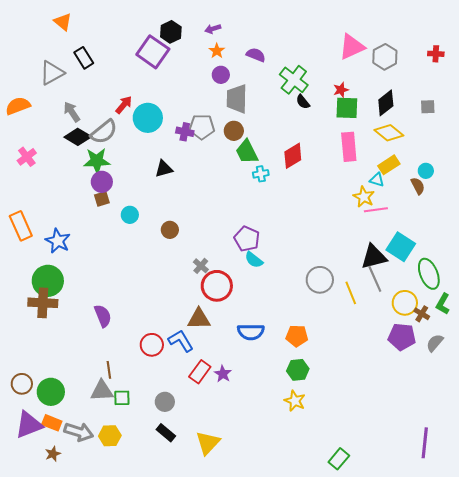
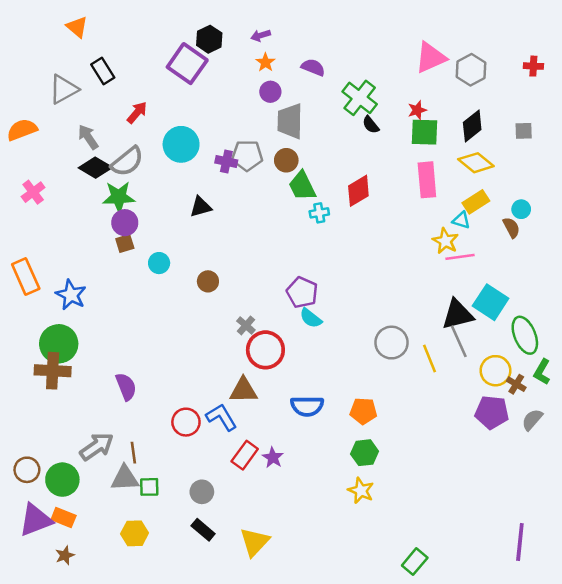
red arrow: (124, 105) -> (137, 113), moved
gray arrow: (79, 432) -> (97, 447), moved, turned -52

